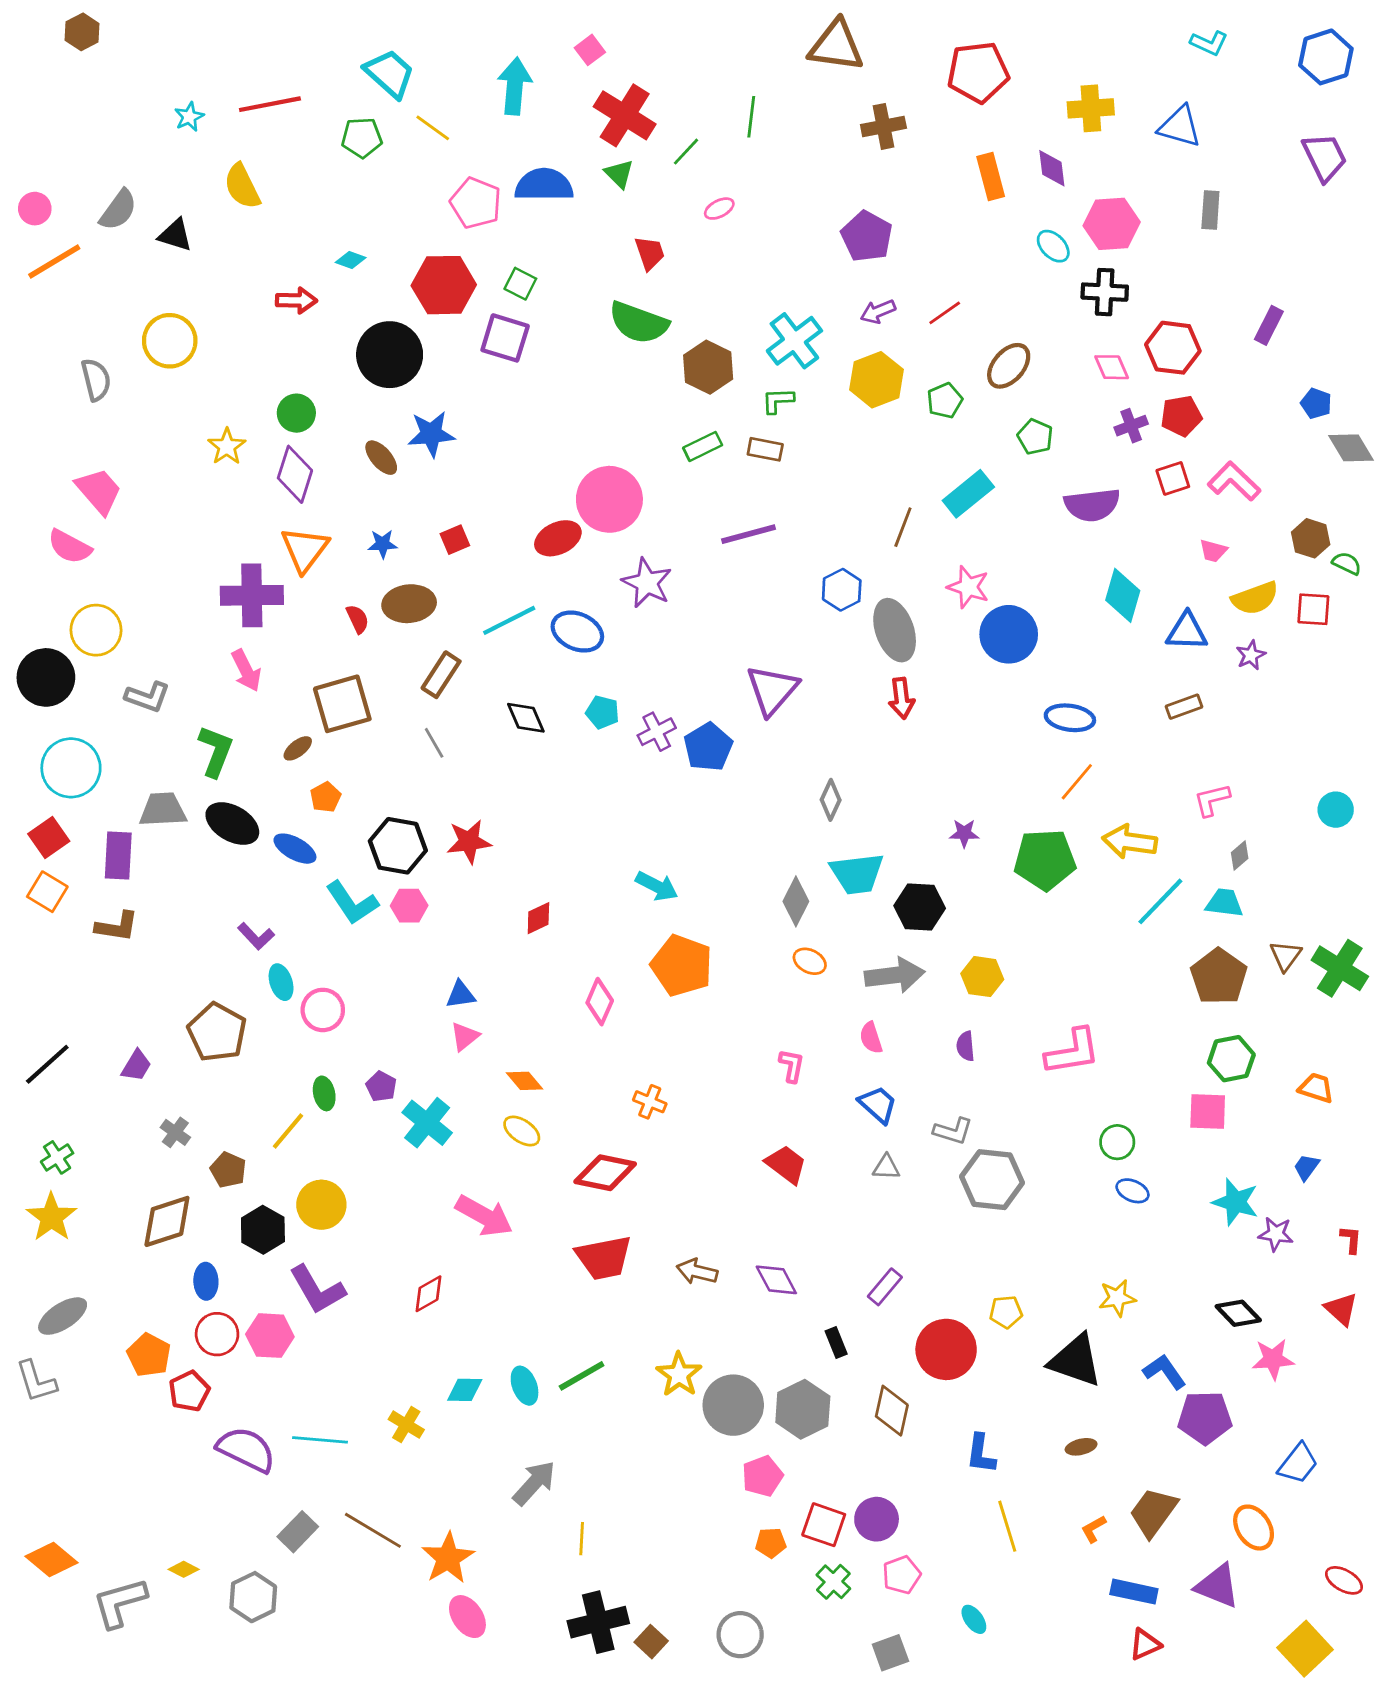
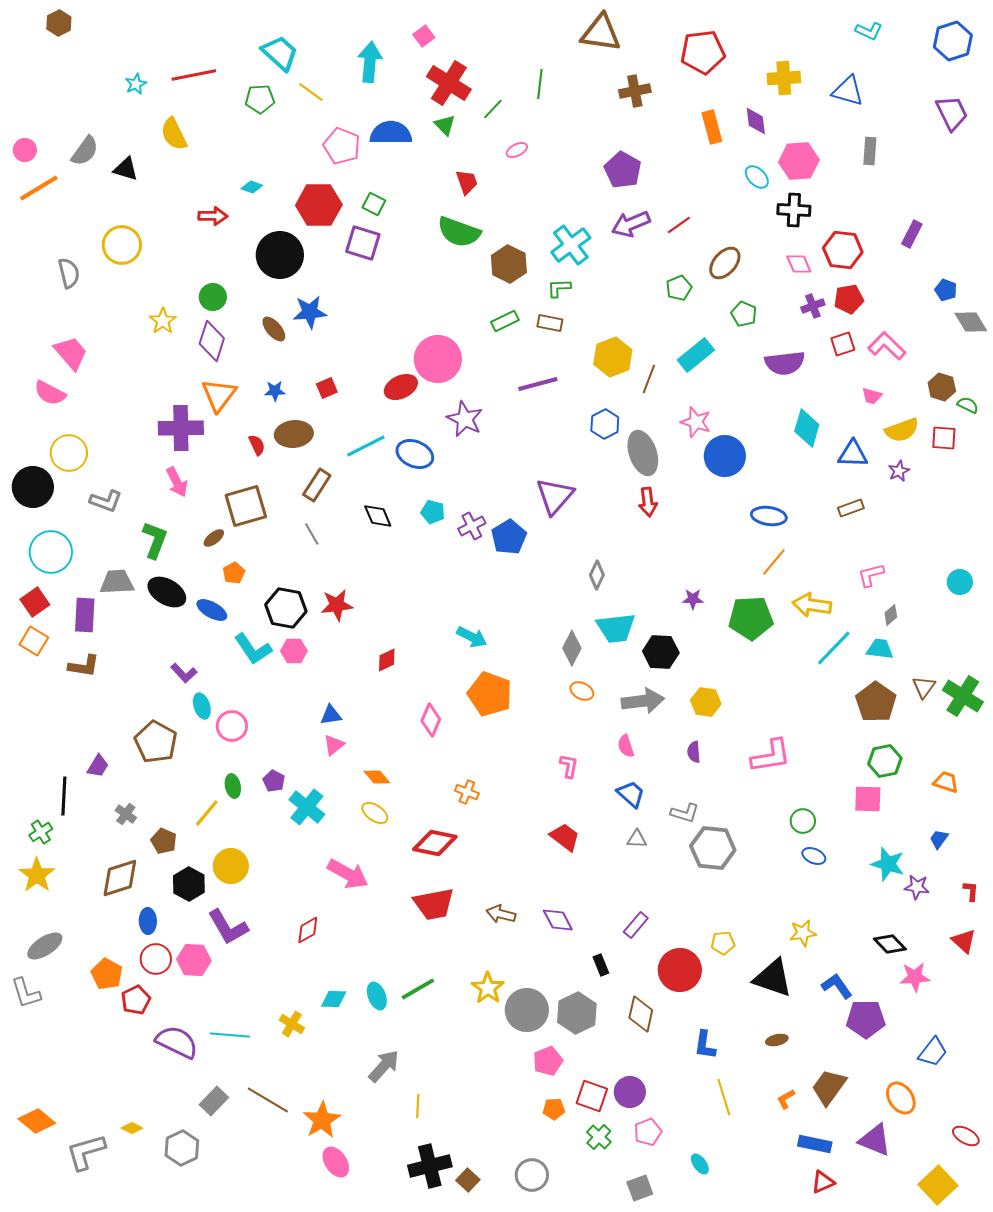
purple arrow: (878, 312) -> (631, 224), size x1.5
yellow hexagon: (877, 380) -> (613, 357), moved
black line: (47, 1064) -> (64, 796), moved, turned -45

